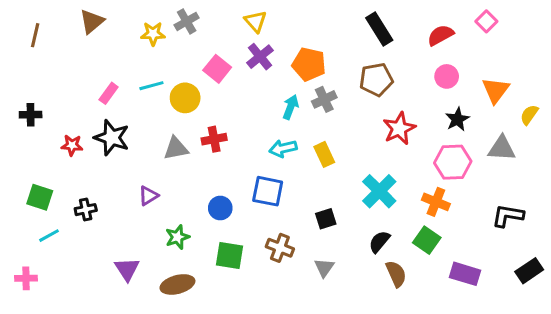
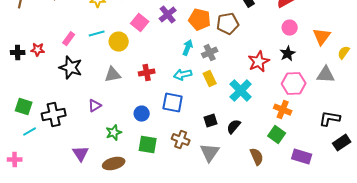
brown pentagon: (376, 80) -> (228, 24), moved
gray cross: (324, 99) -> (210, 53), moved
black star: (457, 119) -> (288, 54), moved
red cross: (214, 139) -> (147, 73), moved
red star: (72, 145) -> (38, 50), moved
cyan cross: (379, 191) -> (241, 91), moved
black cross: (86, 210) -> (54, 115), size x1.6
black semicircle: (379, 242) -> (234, 127), moved
gray triangle: (324, 268) -> (210, 153), size x1.5
black rectangle: (529, 271) -> (342, 143), moved

